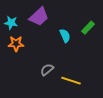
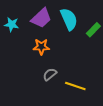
cyan semicircle: (65, 36) -> (69, 19), moved, size x1.5
orange star: (16, 44) -> (41, 47), moved

